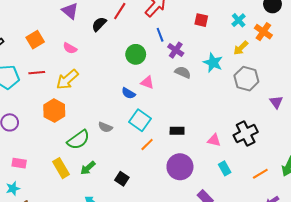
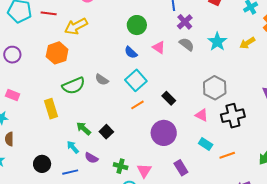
yellow arrow: (241, 48) -> (247, 43), moved
green circle: (136, 54) -> (137, 25), moved
gray hexagon: (246, 79) -> (215, 88), moved
pink triangle: (147, 82) -> (159, 47), moved
black rectangle: (177, 131) -> (169, 98), turned 32
green arrow: (88, 168) -> (84, 128), moved, turned 70
cyan rectangle: (225, 168) -> (206, 144), turned -40
orange line: (260, 174) -> (227, 155), moved

